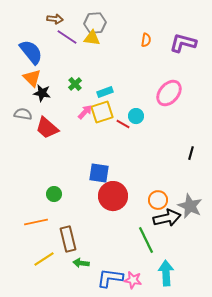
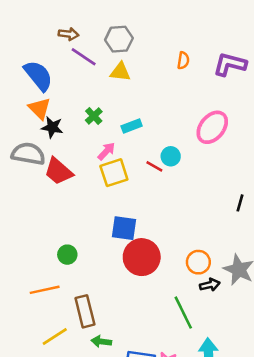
yellow triangle: (92, 38) -> (120, 72), moved
yellow square: (102, 112) -> (114, 173), moved
gray semicircle: (23, 114) -> (28, 154), size x1.5
black arrow: (167, 218) -> (210, 285), size x0.6

